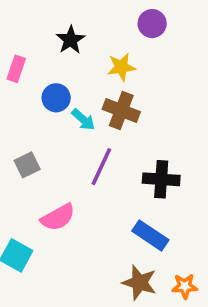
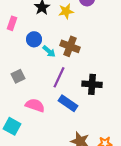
yellow star: (121, 67) -> (66, 11), moved
pink semicircle: (58, 217) -> (35, 105), turned -132
blue rectangle: (150, 235) -> (68, 103), moved

